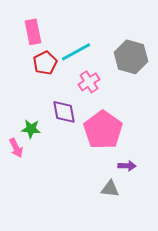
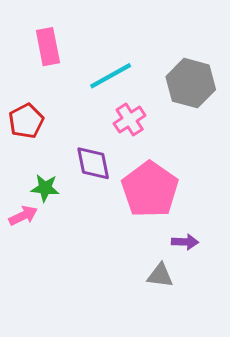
red pentagon: (45, 63) -> (26, 121), moved
pink arrow: (16, 148) -> (23, 216), turned -90

